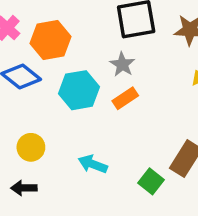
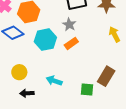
green square: (151, 181) -> (87, 89), turned -32
black arrow: (24, 188) -> (27, 93), moved

